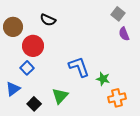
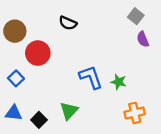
black semicircle: (48, 20) -> (68, 23), moved
blue square: (27, 68) -> (16, 78), moved
green star: (103, 79) -> (119, 82), moved
blue triangle: (13, 89) -> (14, 113), moved, turned 42

